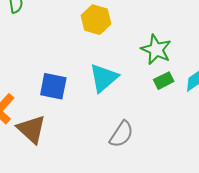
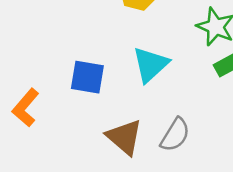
brown triangle: (31, 129) -> (124, 137), moved

